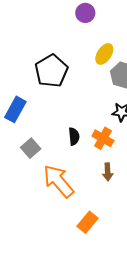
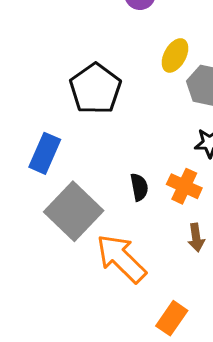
gray square: (31, 148) -> (74, 211), size x1.8

